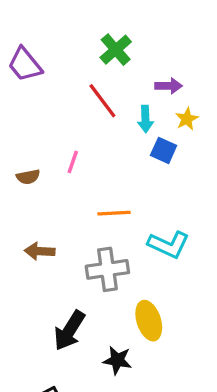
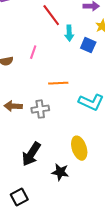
cyan arrow: (145, 119) -> (69, 33), moved
gray cross: (107, 269) -> (40, 109), moved, size x0.7

